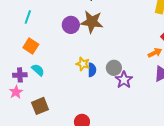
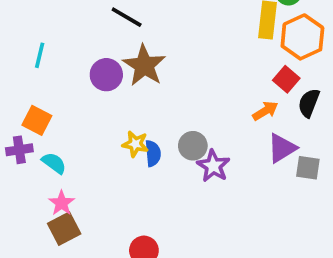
cyan line: (28, 17) -> (40, 55), moved
brown star: (92, 22) -> (144, 65), turned 30
purple cross: (20, 75) -> (19, 150), moved
pink star: (16, 92) -> (62, 203), moved

